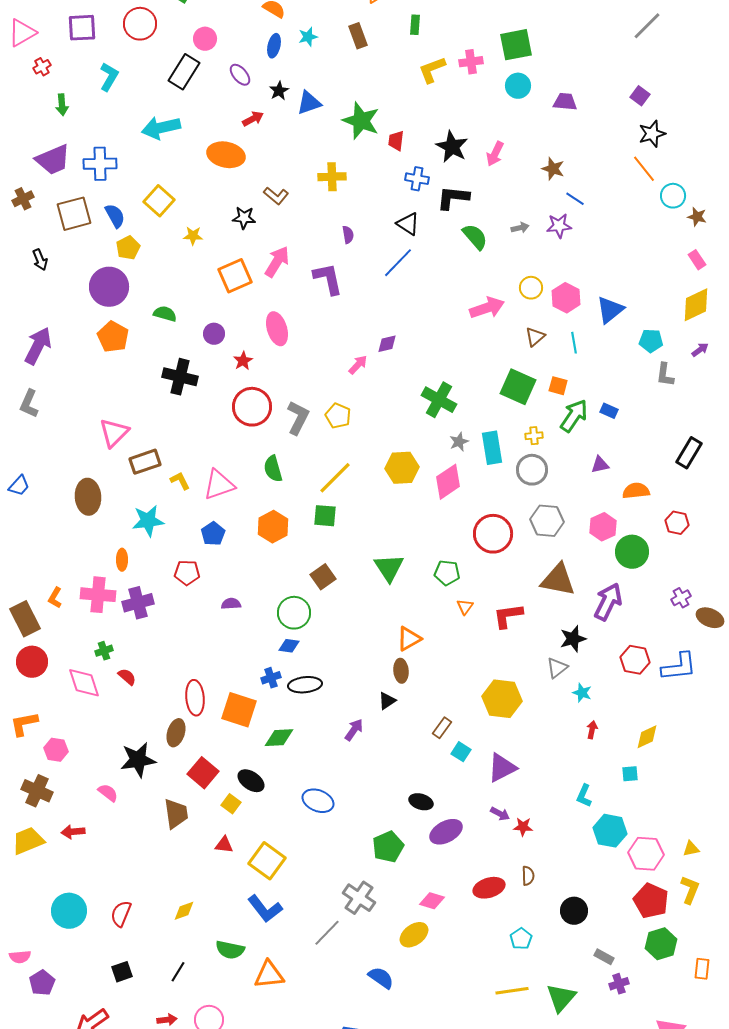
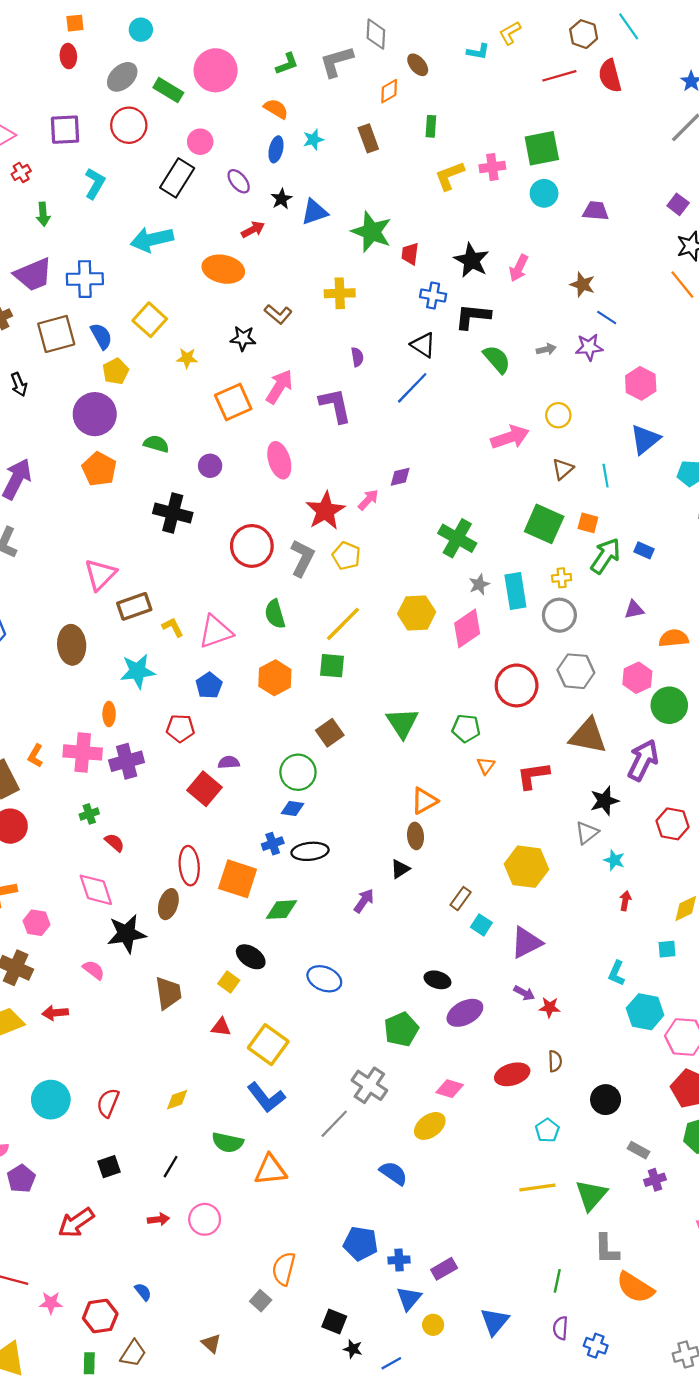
pink hexagon: (566, 298) -> (641, 383), moved
red star: (243, 361) -> (325, 511), moved, size x1.8
pink diamond: (84, 683) -> (96, 890), moved
red square: (203, 773) -> (205, 789), moved

